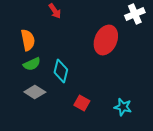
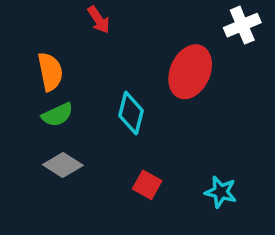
cyan diamond: (61, 71) -> (131, 113), moved

